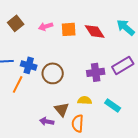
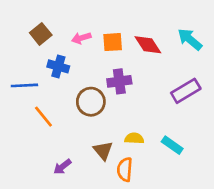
blue cross: (29, 65) -> (58, 66), moved
purple cross: (96, 72) -> (119, 81), moved
orange line: (18, 84) -> (43, 117), turned -66
purple arrow: (47, 121) -> (62, 167), moved, turned -48

